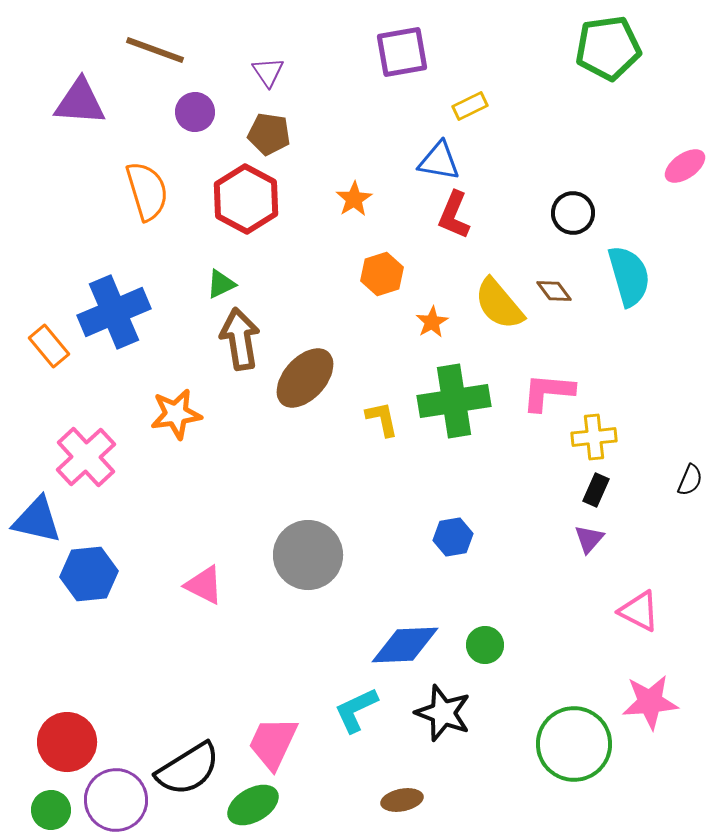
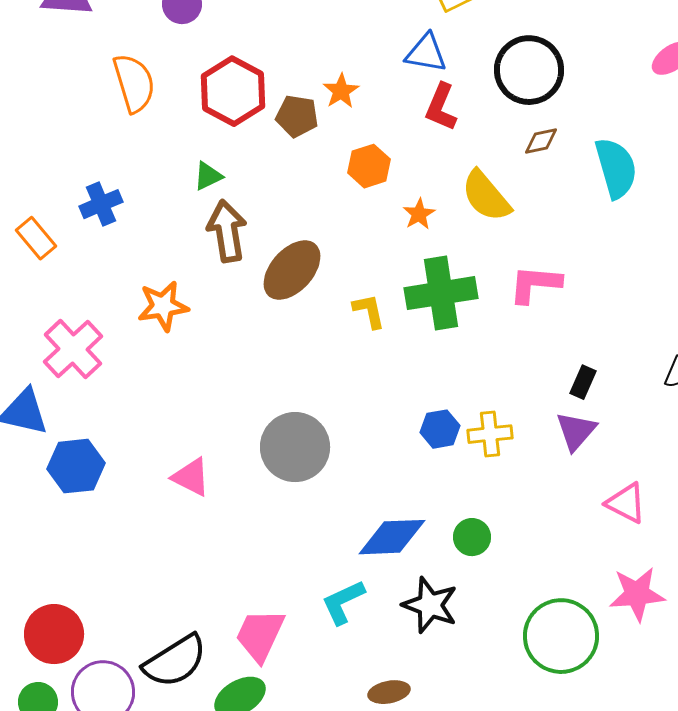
brown pentagon: (269, 134) -> (297, 116), moved
black circle: (573, 213) -> (529, 70), moved, size x1.6
brown diamond: (554, 291) -> (541, 141), moved, turned -66
blue cross: (114, 312) -> (101, 204), size x0.6
yellow cross: (594, 437) -> (490, 434), moved
purple triangle: (589, 539) -> (576, 431), size x1.4

